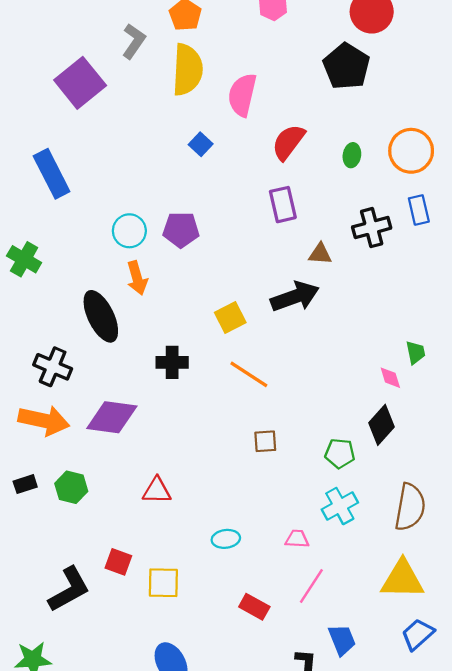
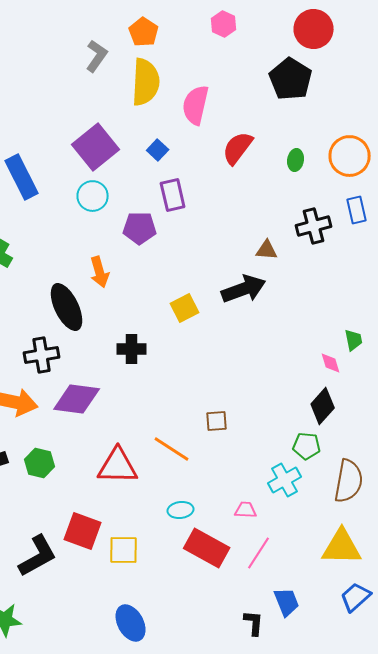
purple square: (80, 83) -> (96, 147), moved
purple rectangle: (283, 205) -> (173, 195), moved
cyan circle: (129, 231) -> (93, 196), moved
black cross: (53, 367) -> (42, 355), moved, turned -32
orange line: (249, 374) -> (172, 449), moved
green pentagon: (340, 453) -> (307, 446), moved
red triangle: (157, 491) -> (118, 466), size x1.5
red square: (118, 562) -> (83, 531), size x1.5
red rectangle: (254, 607) -> (207, 548), moved, size x1.6

